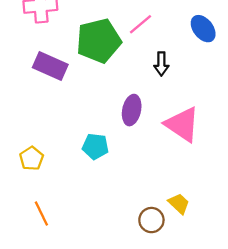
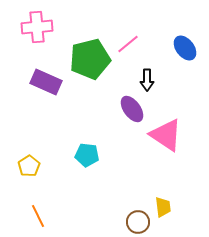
purple ellipse: (132, 110) -> (132, 109), moved, turned -48
yellow trapezoid: (179, 204) -> (163, 207), turned 40

